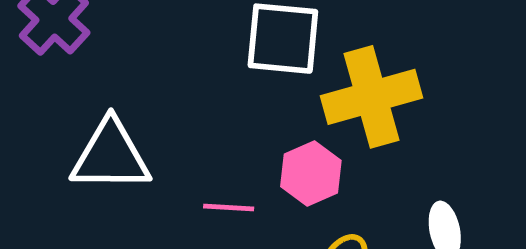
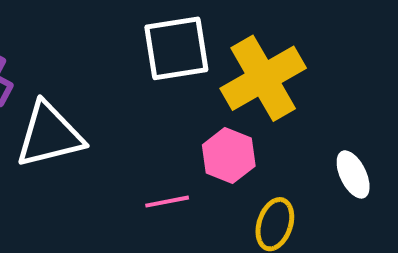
white triangle: (111, 156) -> (49, 135), moved

